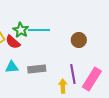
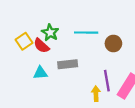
cyan line: (39, 30) -> (86, 33), moved
gray rectangle: (37, 69) -> (68, 64), moved

